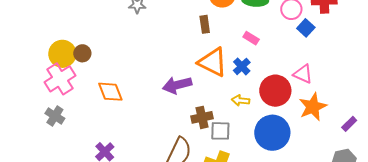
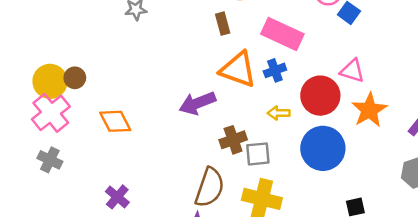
pink rectangle: (251, 38) -> (282, 34), size x2.0
blue cross: (242, 66) -> (275, 70), turned 30

